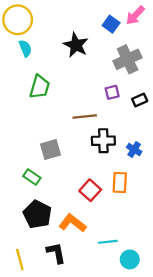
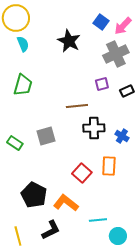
pink arrow: (135, 15) -> (123, 26), moved
green trapezoid: (40, 87) -> (23, 85), moved
green rectangle: (32, 177) -> (15, 143), moved
black L-shape: (56, 253) -> (51, 230), turned 75

